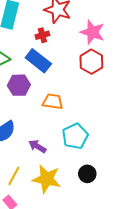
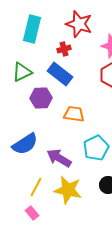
purple arrow: (37, 146) -> (59, 158), size x1.4

